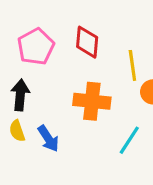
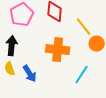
yellow line: (132, 65) -> (84, 27), turned -30

